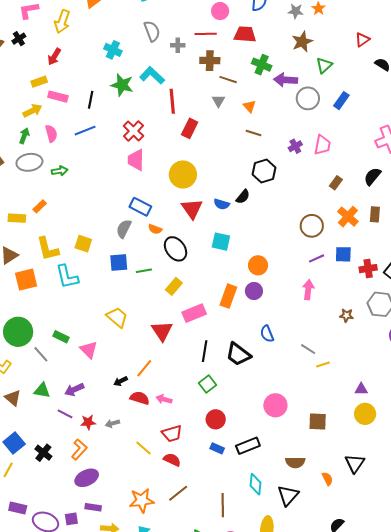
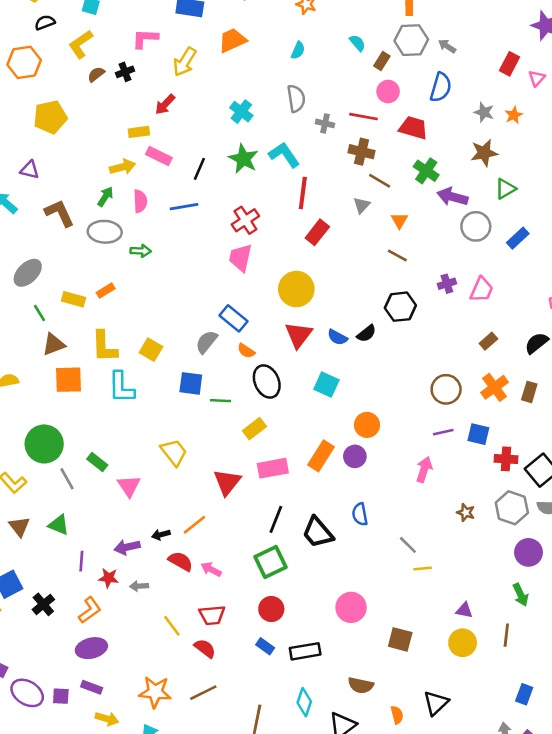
green square: (208, 384) -> (271, 562), size x1.4
purple arrow: (74, 390) -> (127, 547), moved
purple line: (65, 414) -> (81, 561), turned 56

